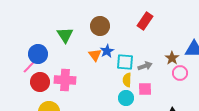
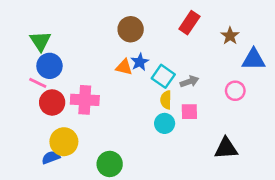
green triangle: (65, 35) -> (40, 41), moved
orange triangle: (95, 55) -> (124, 67), turned -40
brown star: (172, 58) -> (230, 36), moved
cyan square: (125, 62) -> (163, 76), turned 30
pink line: (29, 67) -> (38, 83), turned 72

